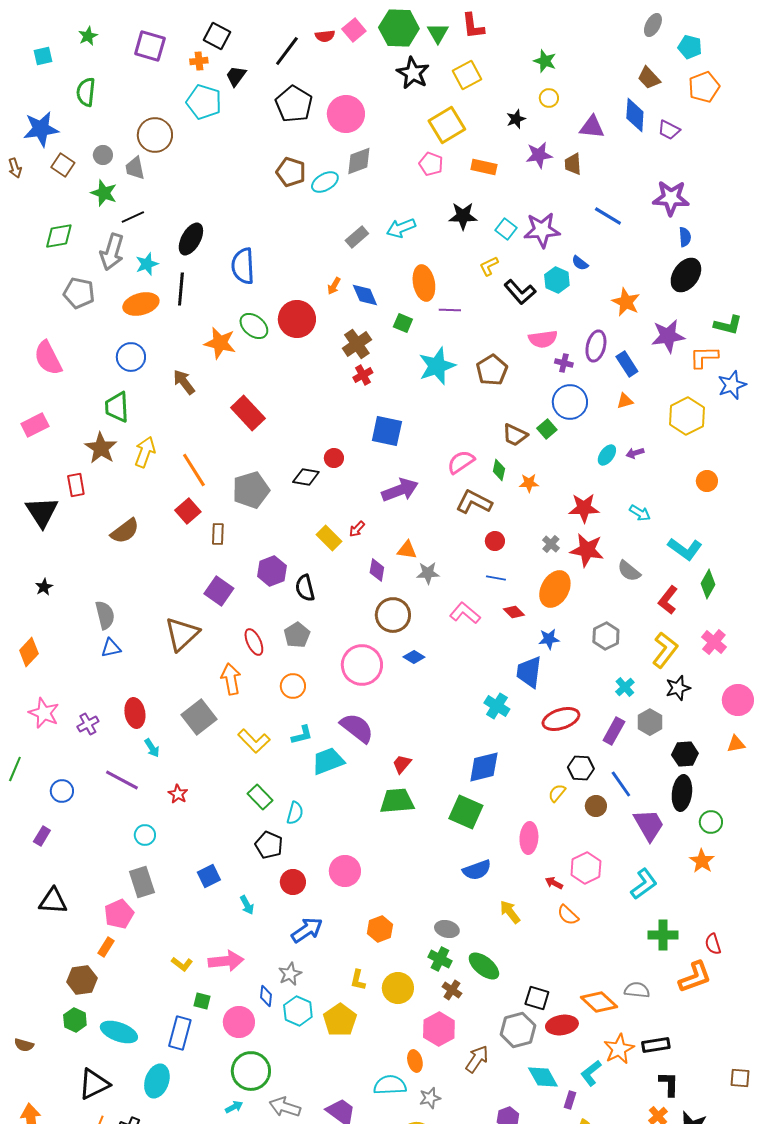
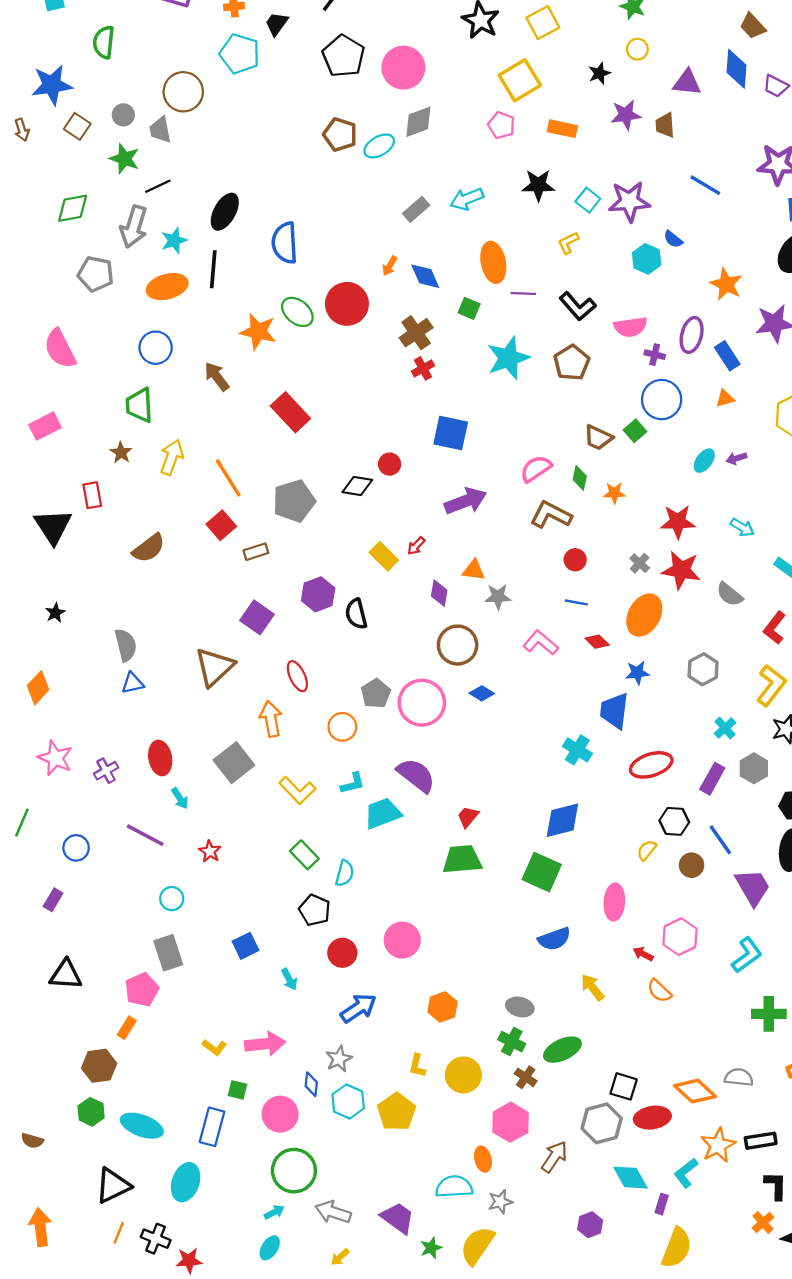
black L-shape: (520, 292) -> (577, 306), moved
brown star: (101, 448) -> (121, 453), size x0.6
brown rectangle: (218, 534) -> (256, 552), turned 70
gray pentagon: (297, 635) -> (376, 693), moved
green ellipse: (484, 966) -> (562, 1050), turned -64

